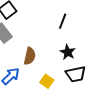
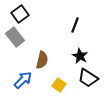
black trapezoid: (76, 74) -> (88, 78), turned 45

